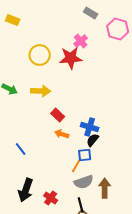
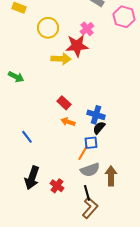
yellow circle: (40, 55) -> (48, 28), moved
yellow arrow: (41, 91) -> (61, 59), moved

